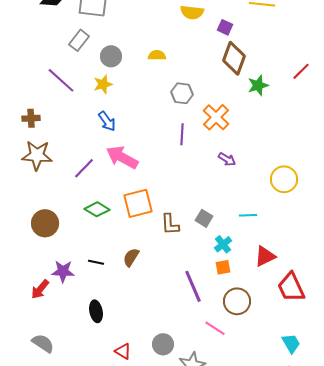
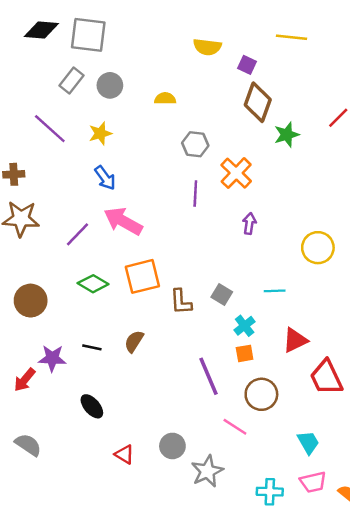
gray circle: (111, 56) -> (110, 85), moved
purple arrow: (227, 159) -> (249, 224), turned -114
black ellipse: (96, 311) -> (92, 406), turned -30
cyan trapezoid: (291, 343) -> (308, 442), moved

